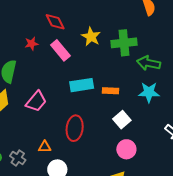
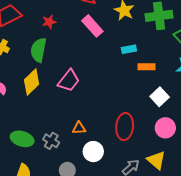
red star: (31, 44) -> (49, 22), moved
cyan rectangle: (82, 85) -> (129, 49), moved, size x0.6
red ellipse: (75, 128) -> (125, 127), moved

